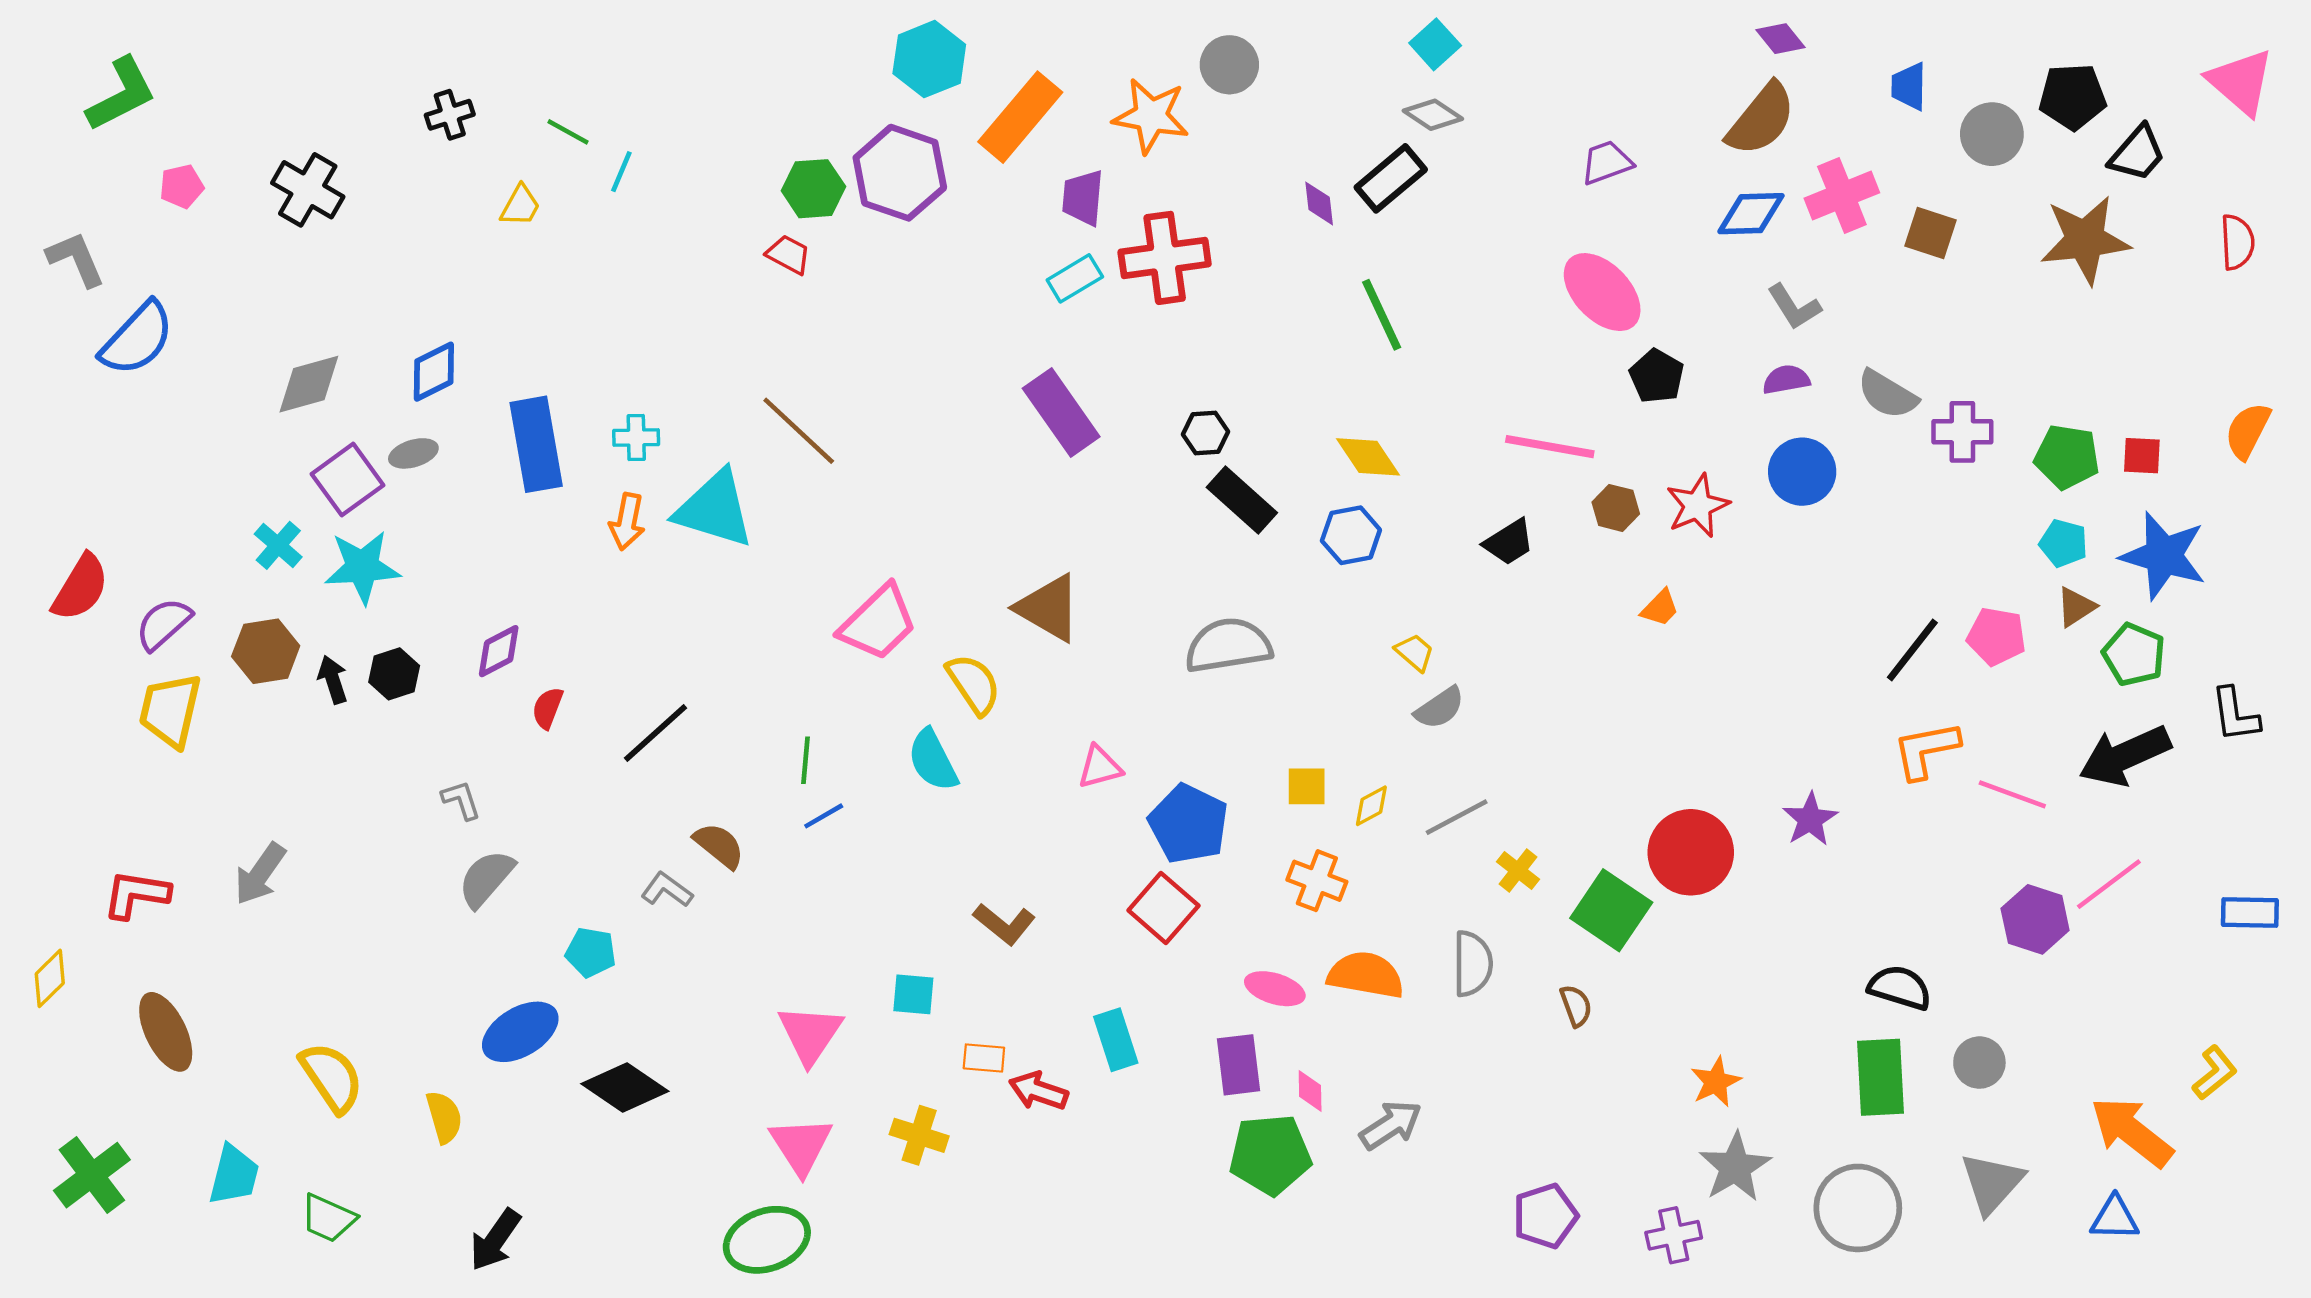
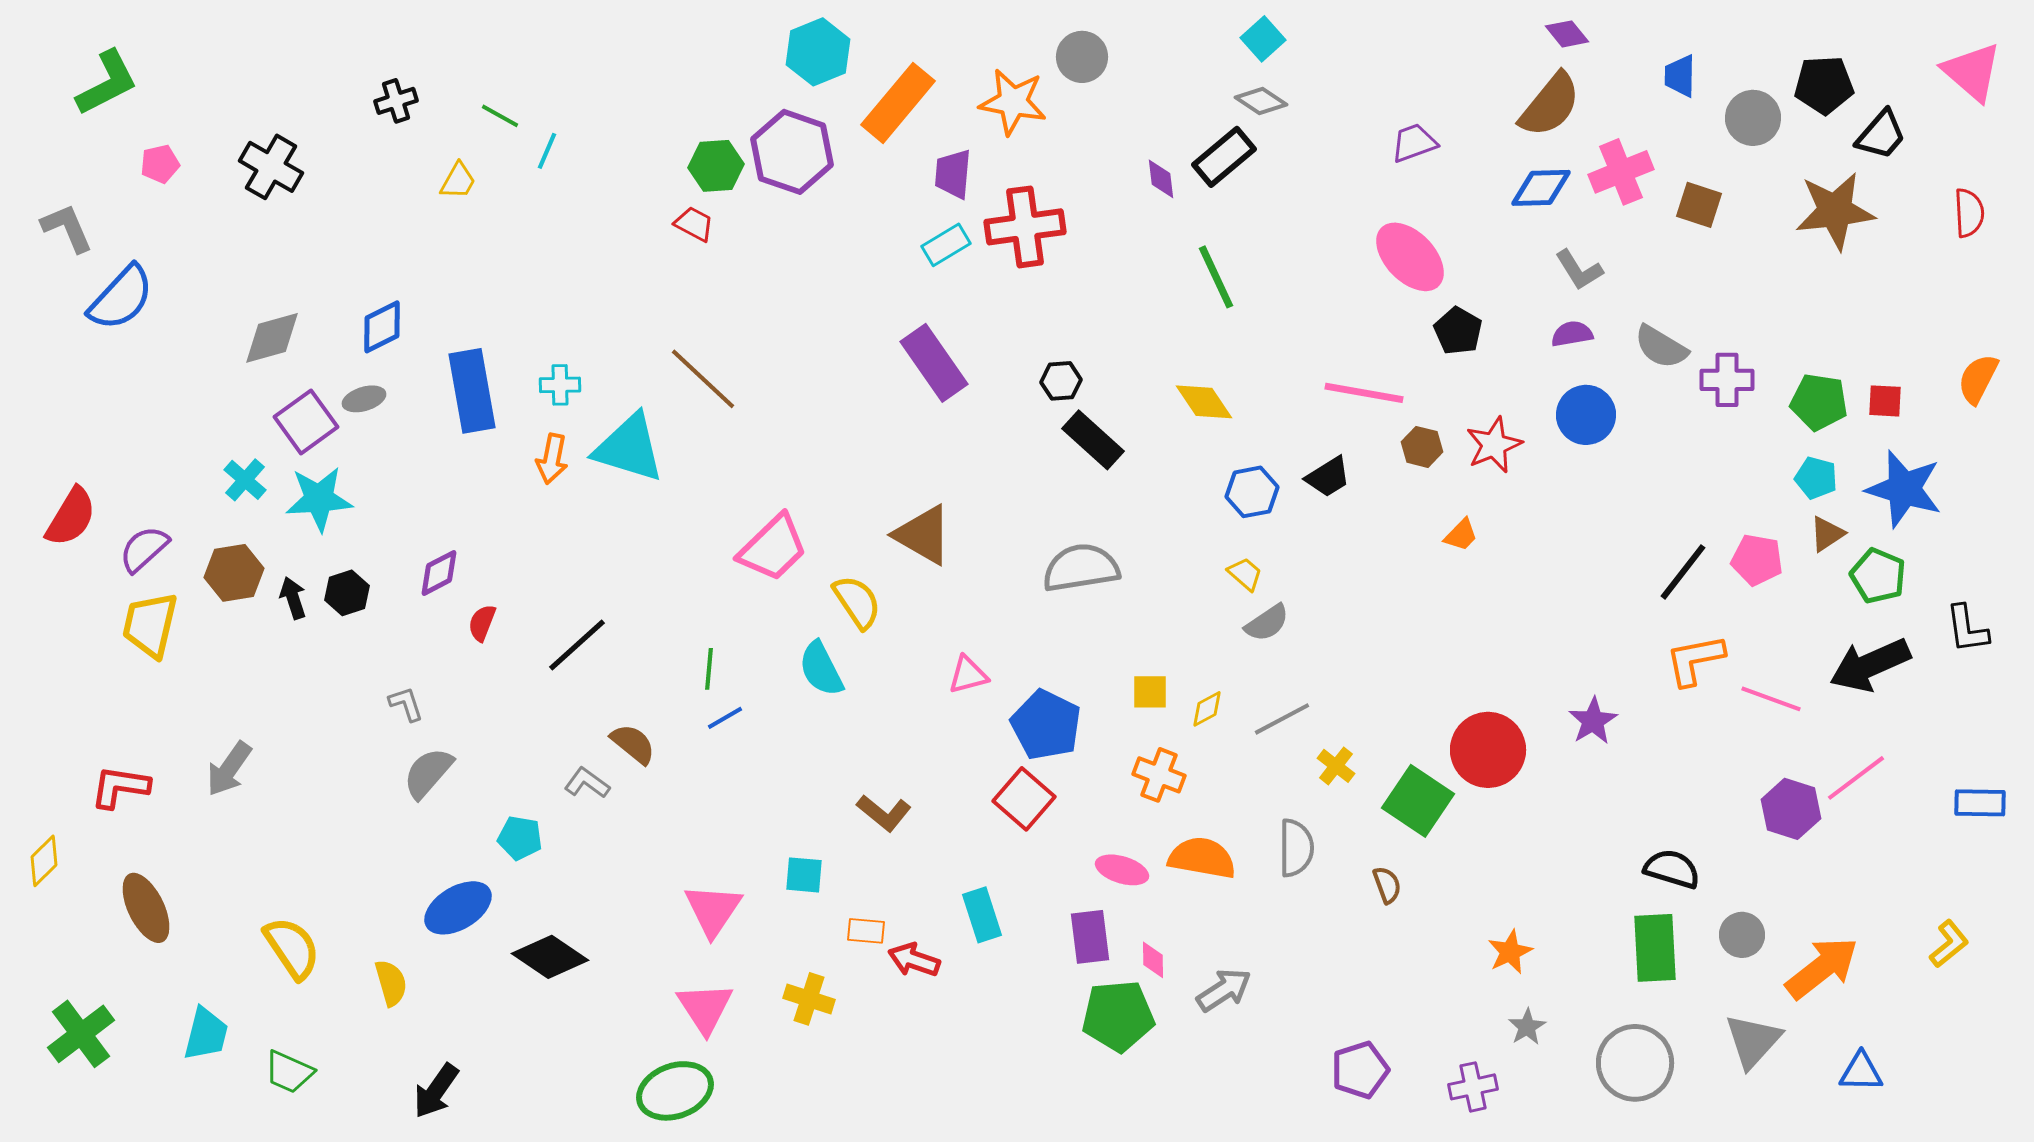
blue hexagon: (1351, 535) -> (1252, 492), moved
orange arrow: (2132, 1132) -> (1822, 968), moved, turned 104
gray star: (1735, 1167) -> (1527, 1027), size x0.6

